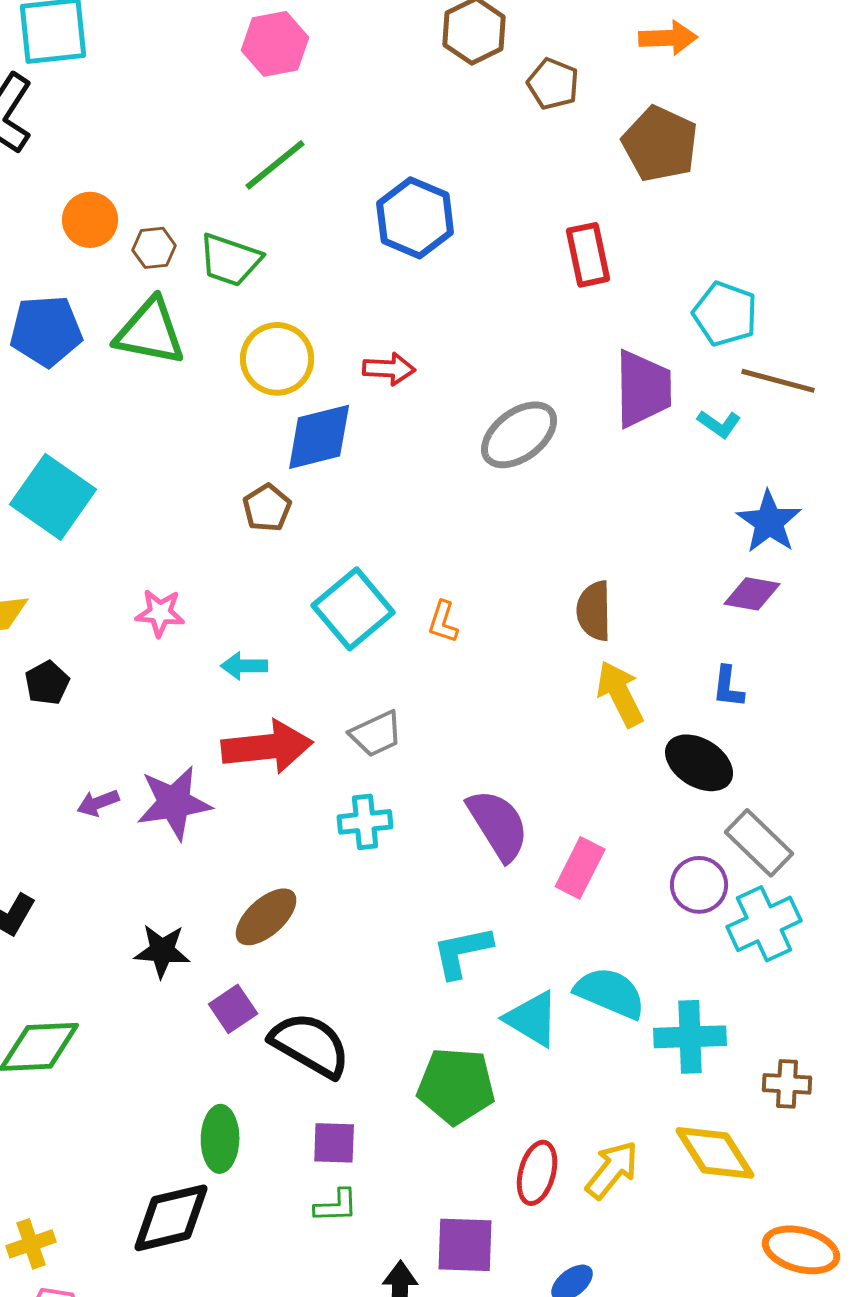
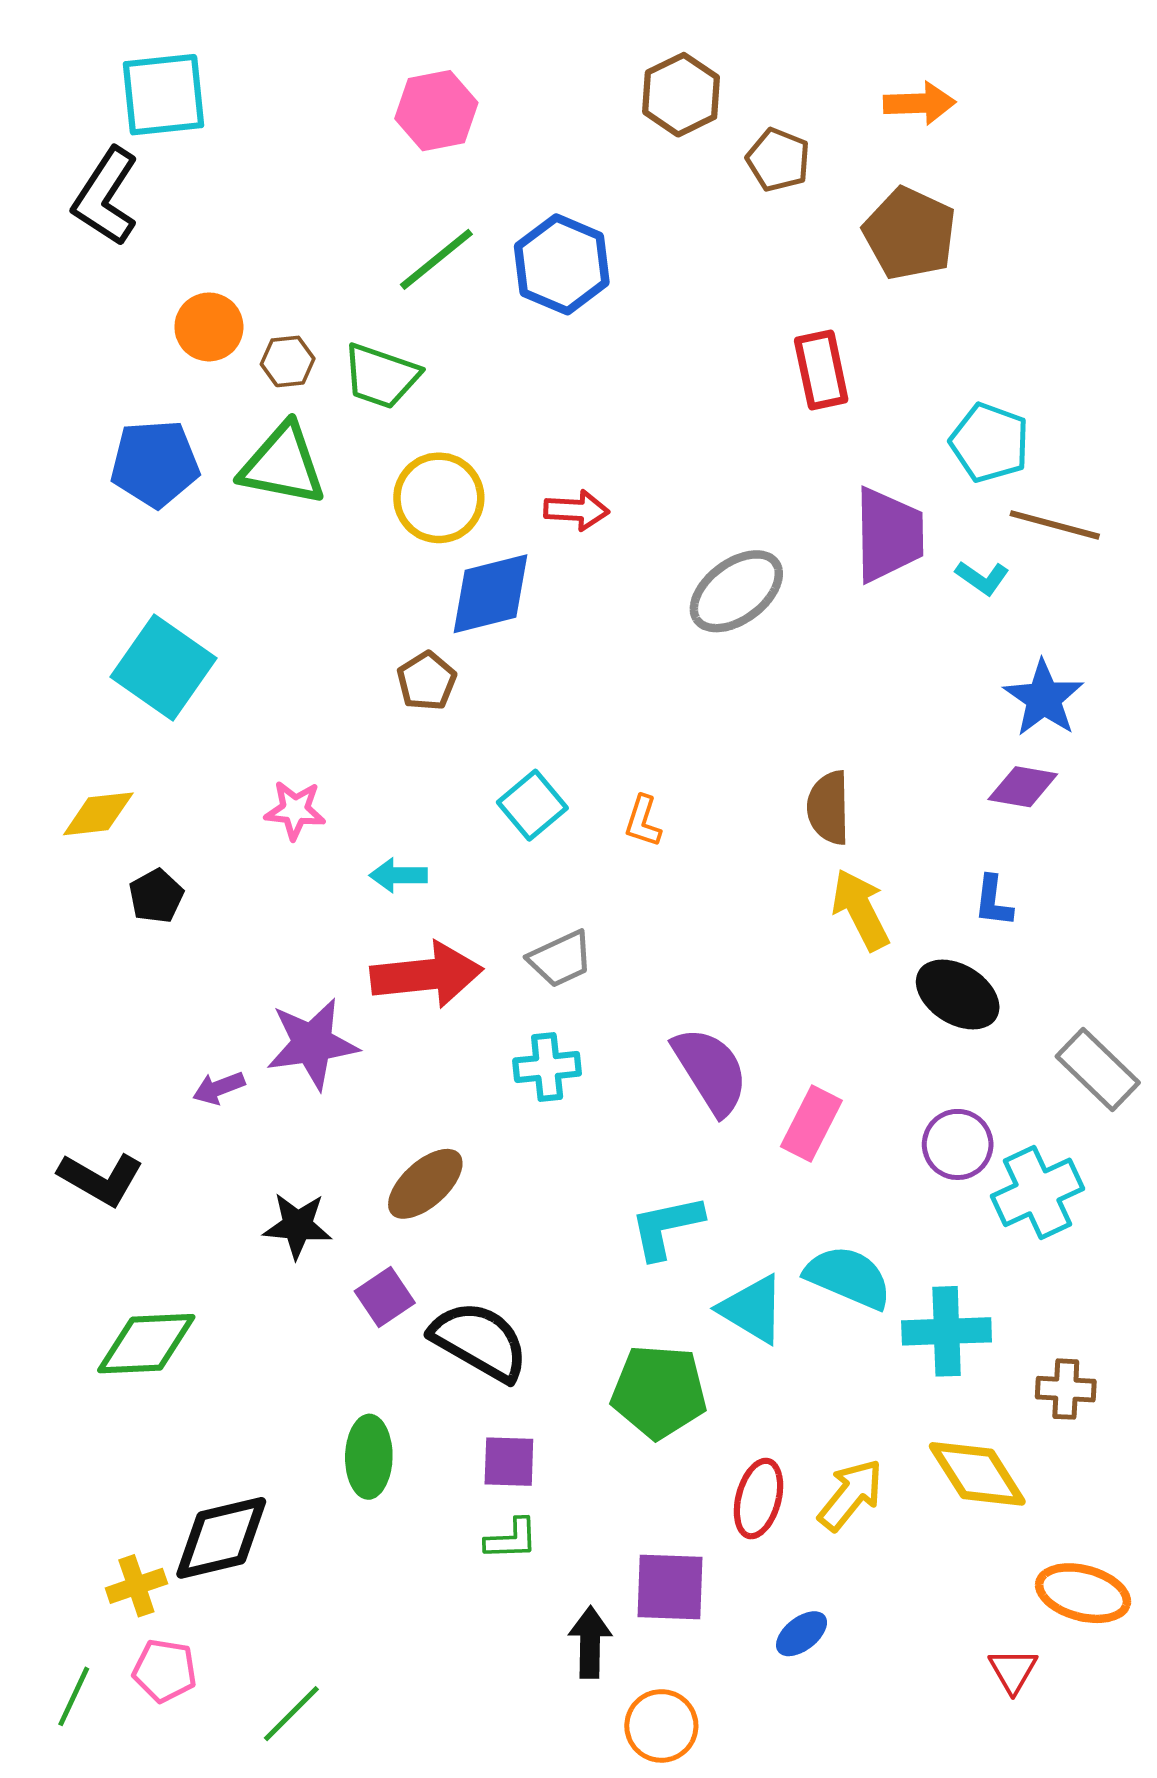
blue hexagon: (415, 218) -> (562, 264), moved
cyan square: (353, 609) -> (532, 805), size x0.7
purple arrow: (98, 803) -> (219, 1088), moved
gray rectangle: (759, 843) -> (1098, 1069), moved
black diamond: (171, 1218) -> (221, 1538), moved

